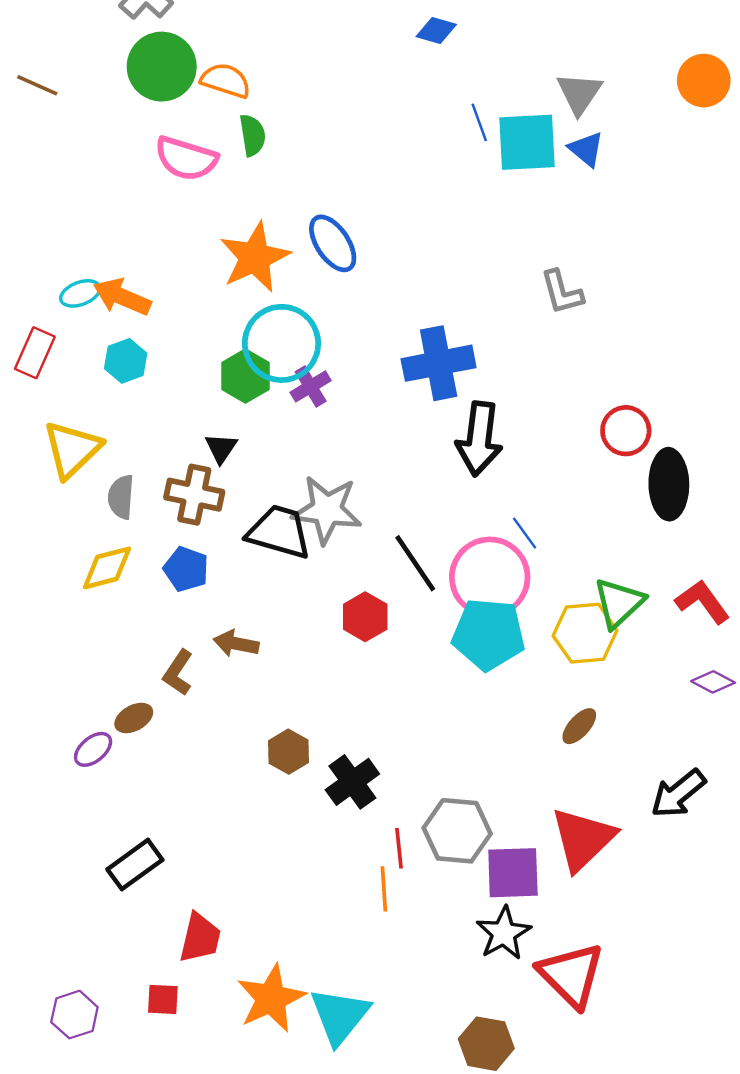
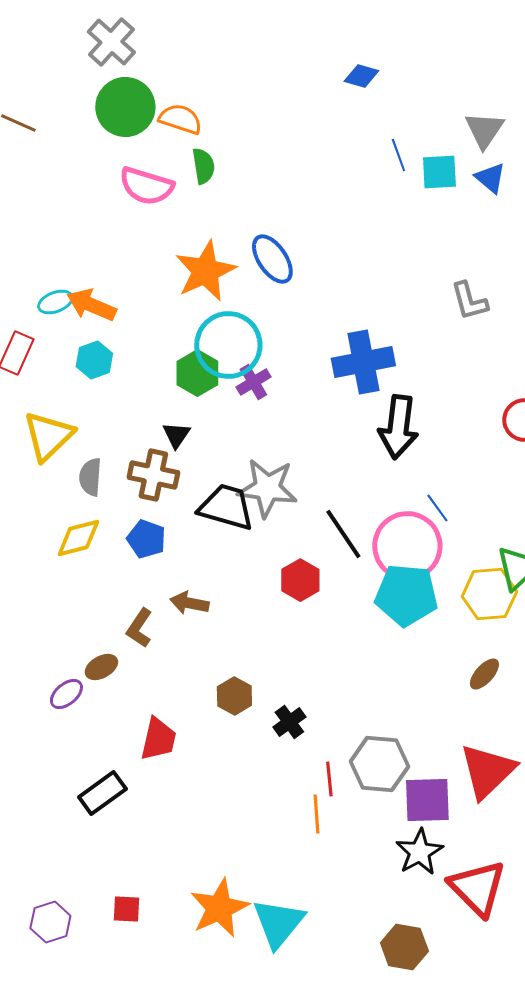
cyan square: (527, 142) -> (439, 172), size x0.7
black cross: (352, 782) -> (289, 722), size x0.7
red trapezoid: (200, 938) -> (158, 739), moved

